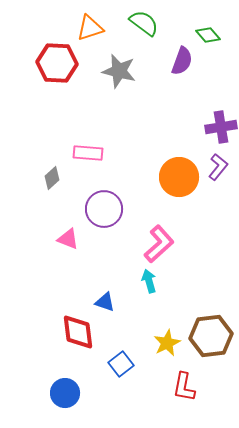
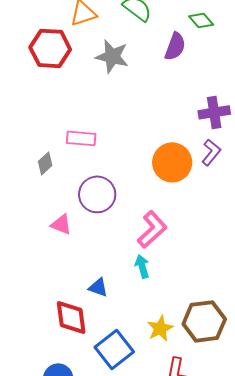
blue square: (121, 364) -> (114, 349), size x1.5

